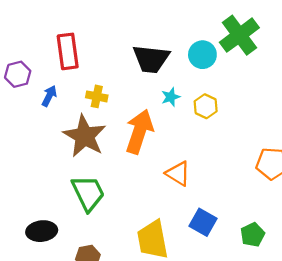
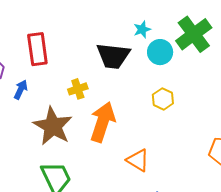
yellow cross: (97, 96) -> (78, 89), moved, turned -30
cyan star: (171, 97) -> (142, 29), moved

